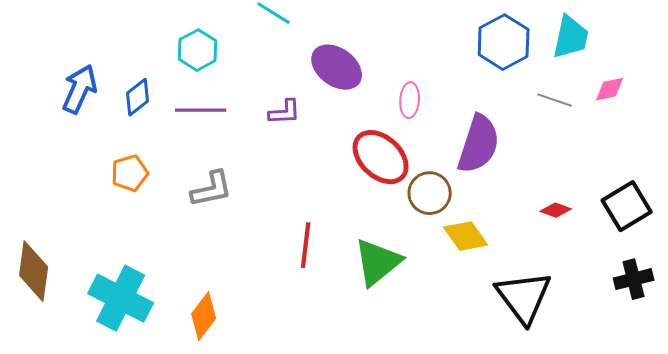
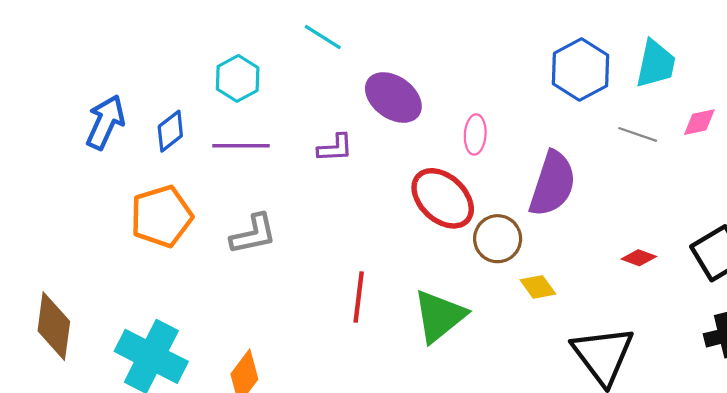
orange pentagon: (130, 173) -> (161, 216), size x1.5
yellow diamond: (466, 236) -> (538, 287), size x0.7

